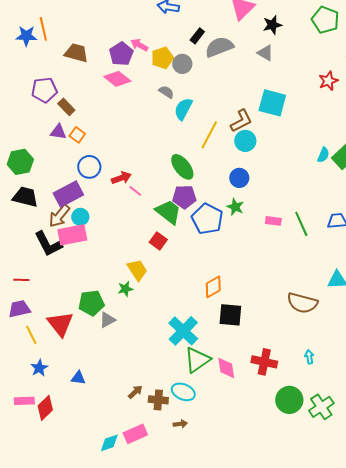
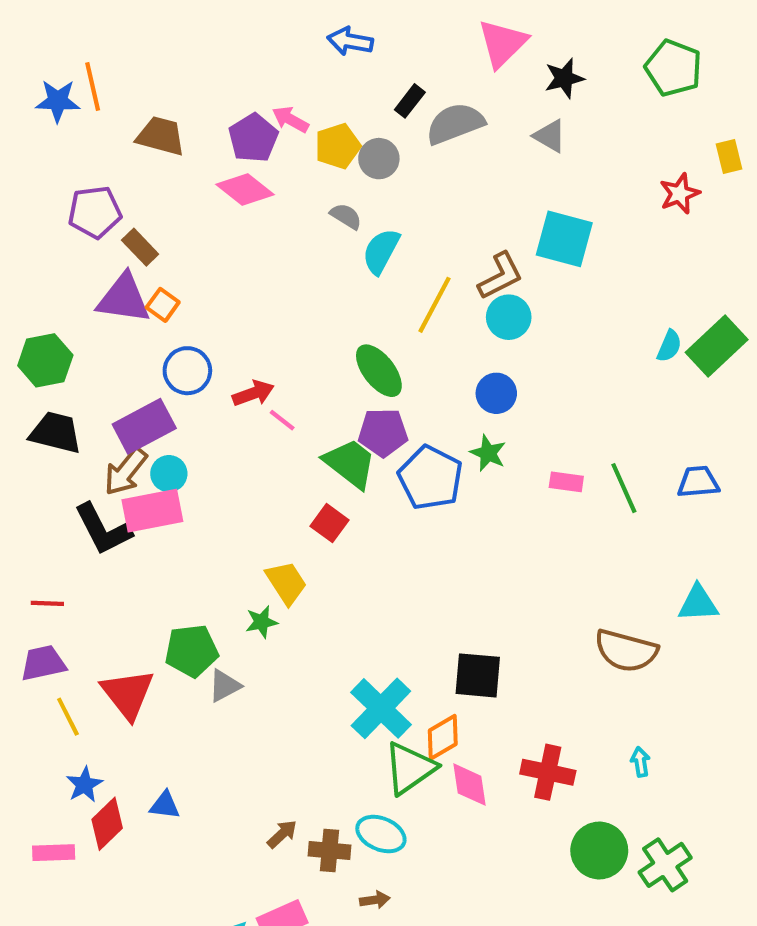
purple triangle: (58, 132) -> (124, 299), size x1.6
orange diamond: (213, 287) -> (443, 737), moved
red diamond: (45, 408) -> (107, 824), moved

